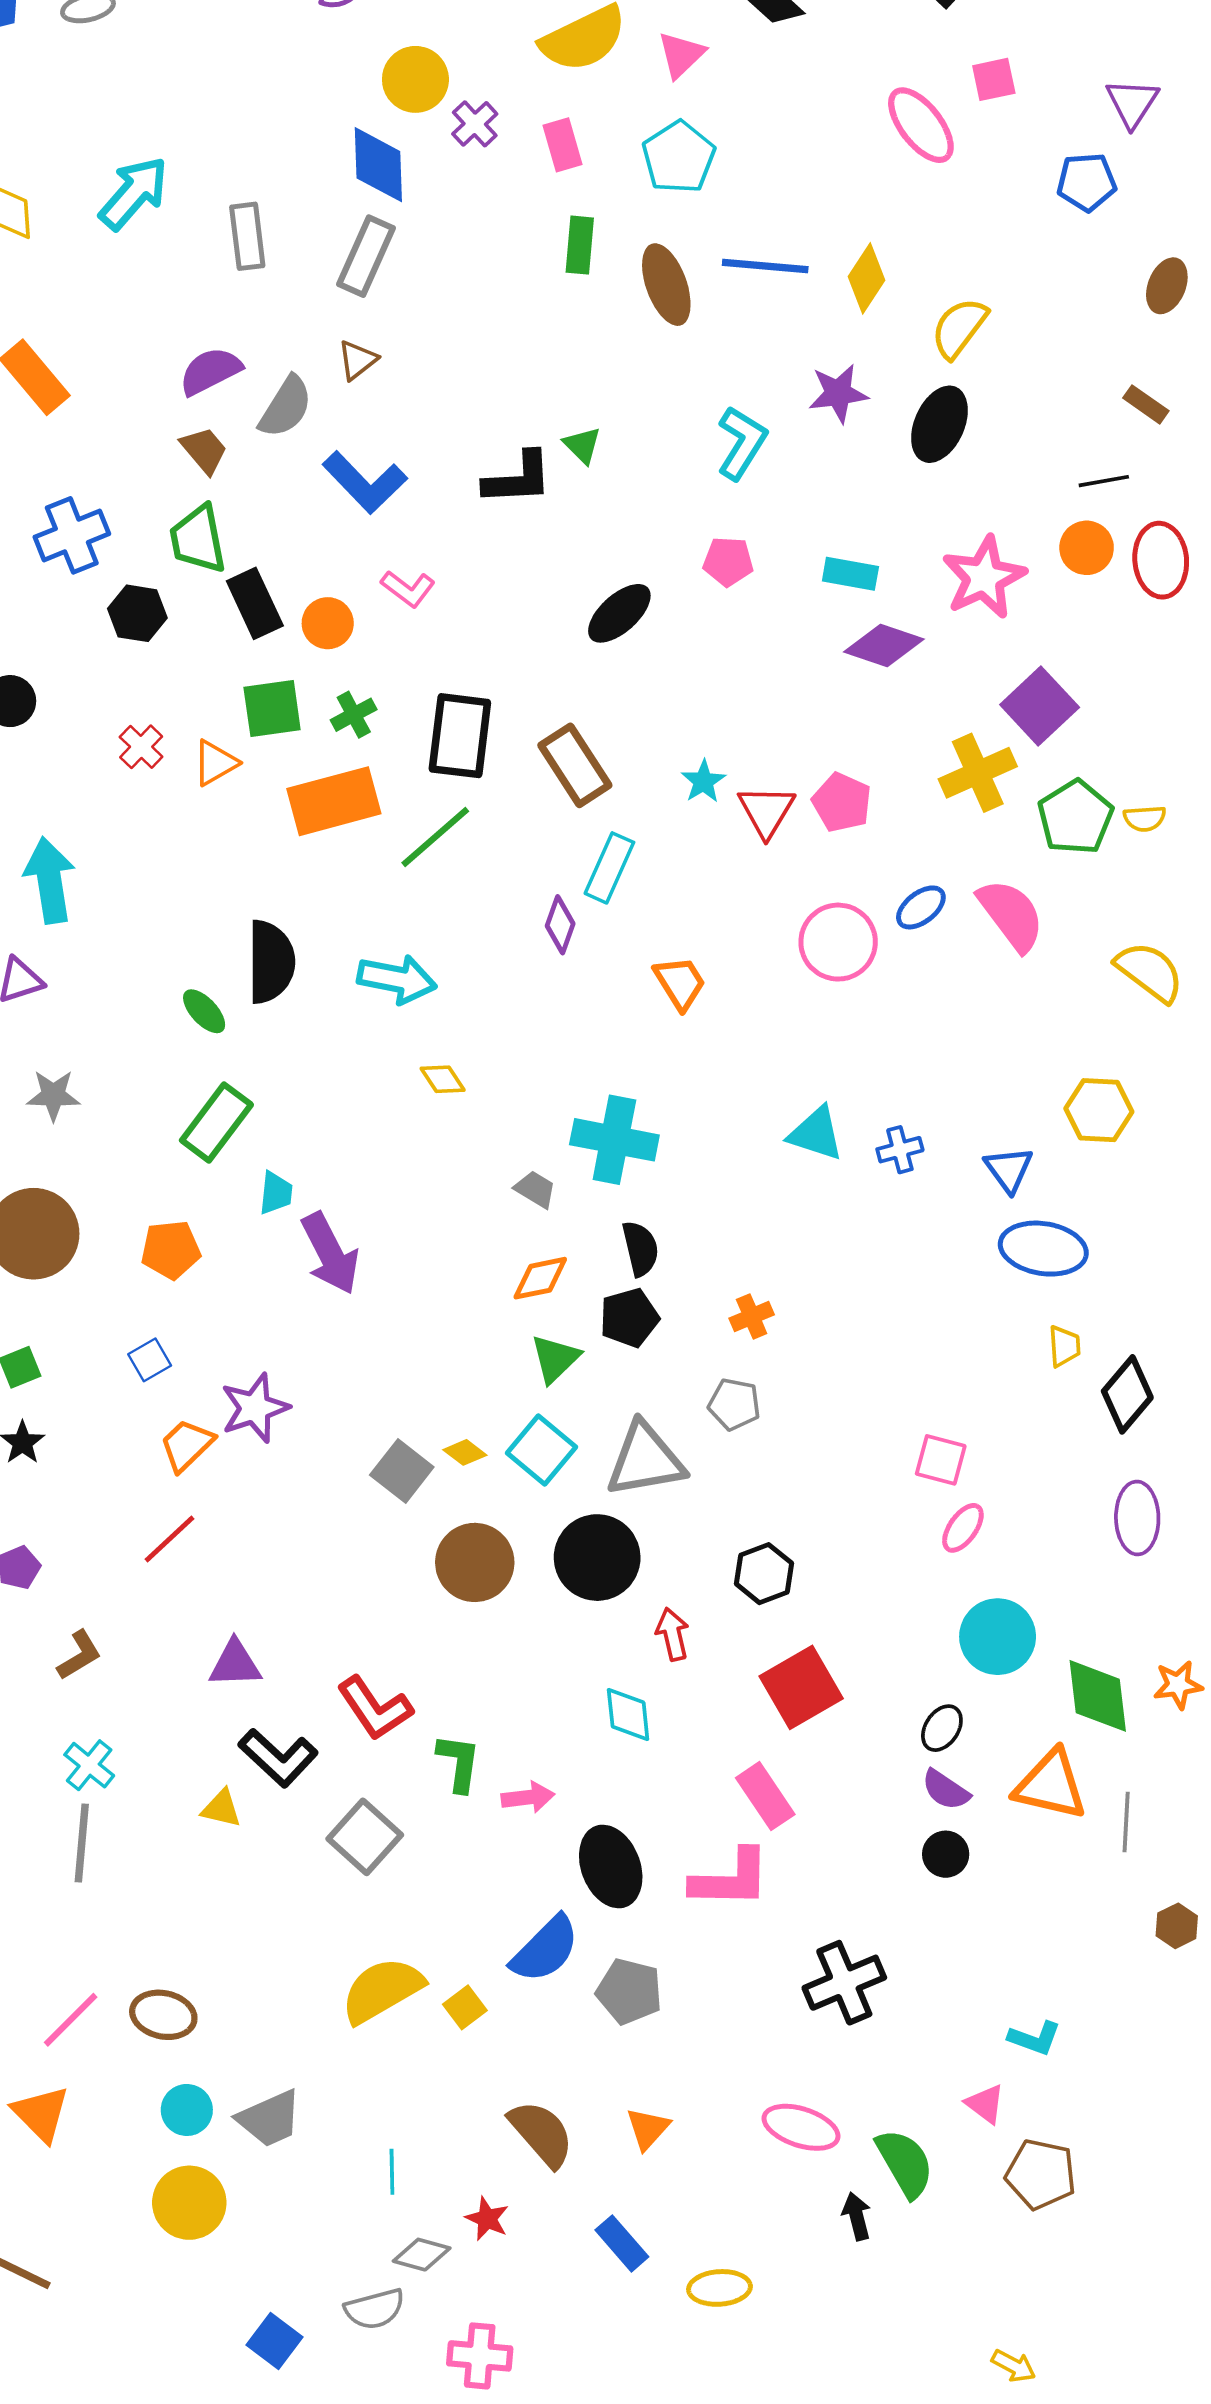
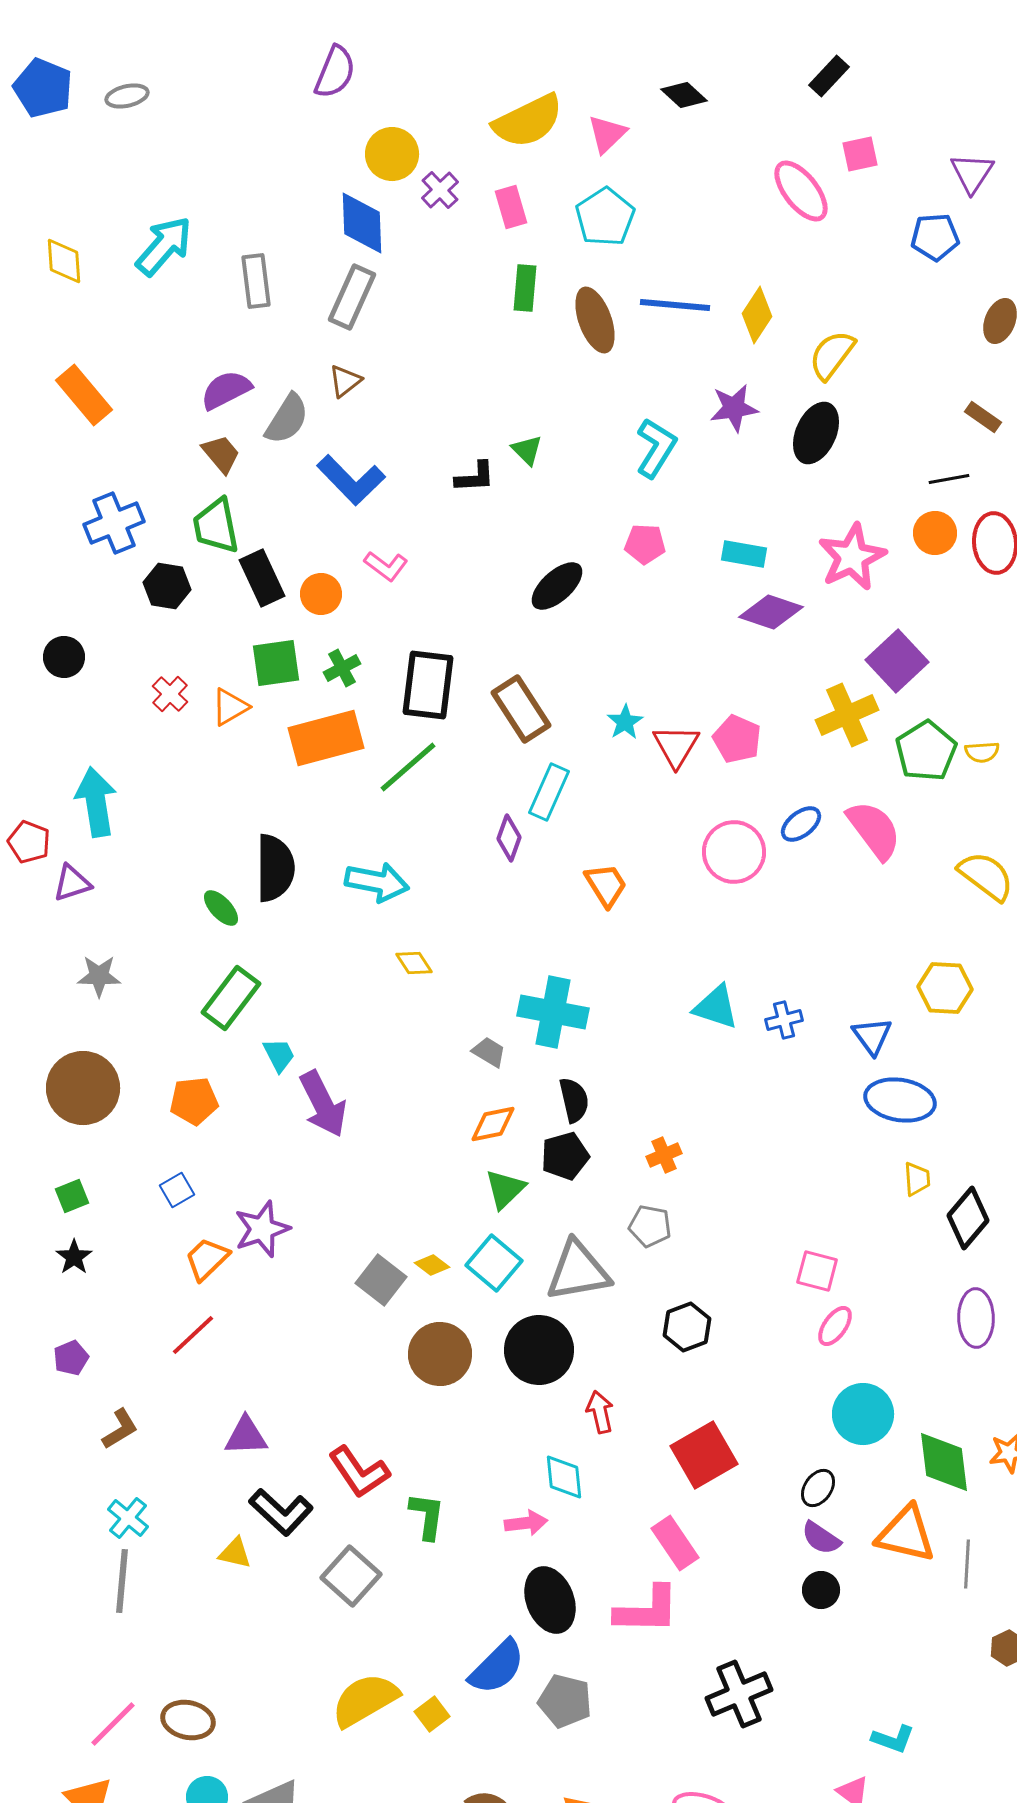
black L-shape: (518, 479) -> (475, 477), size x0.7
cyan trapezoid: (276, 1193) -> (279, 1055), turned -33
black hexagon: (764, 1574) -> (687, 1327), moved
pink arrow: (528, 1797) -> (526, 1523), moved

